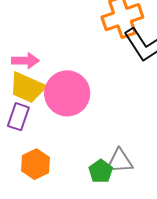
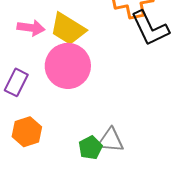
yellow trapezoid: (27, 88) -> (68, 29), moved

